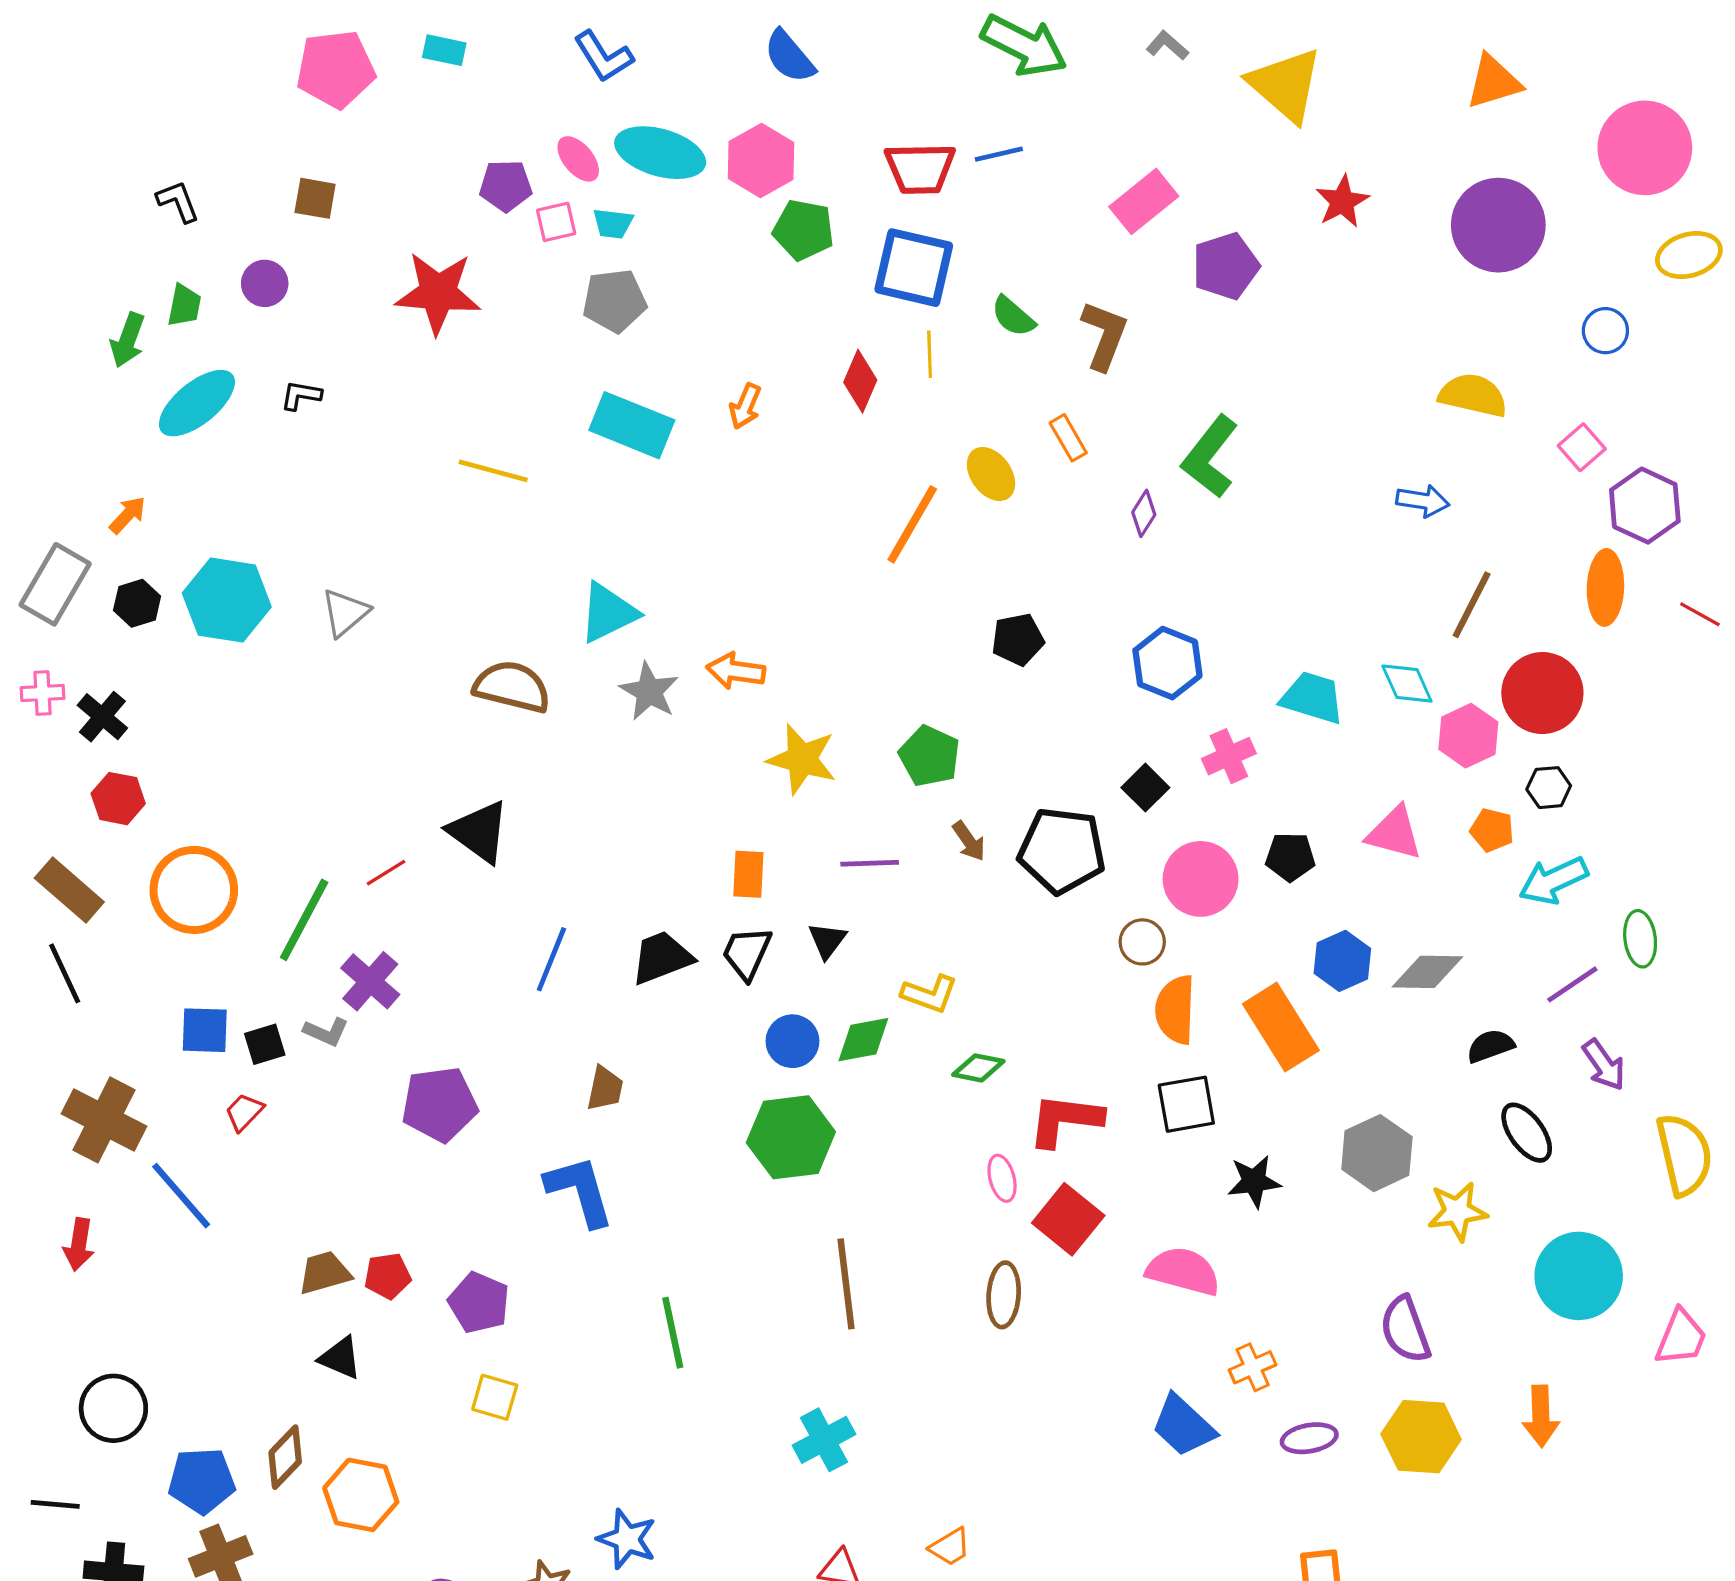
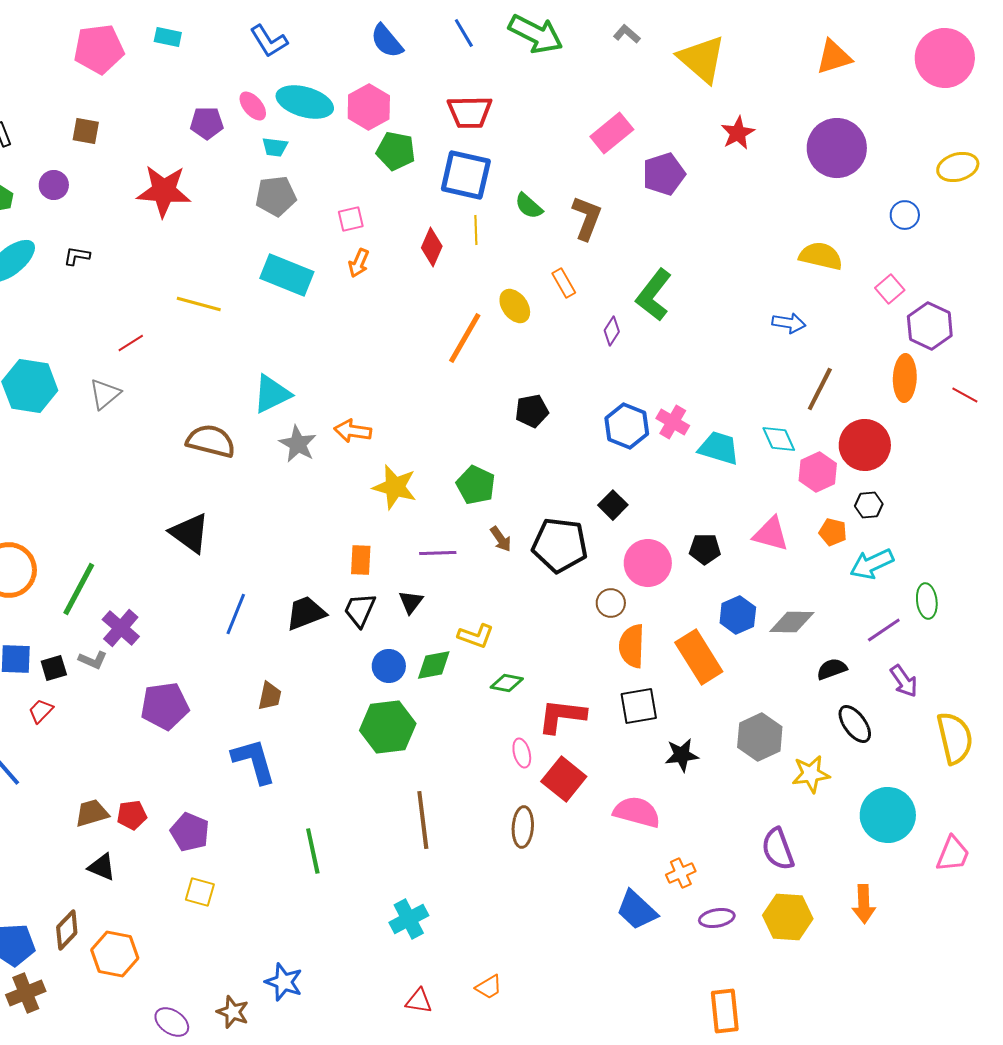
pink circle: (1645, 148) -> (945, 58), moved
blue line: (999, 154) -> (464, 33), moved, turned 72
pink square: (556, 222) -> (351, 219), moved
pink cross: (1229, 756) -> (673, 422), moved, turned -36
red line: (386, 873) -> (131, 343), moved

